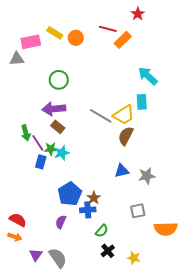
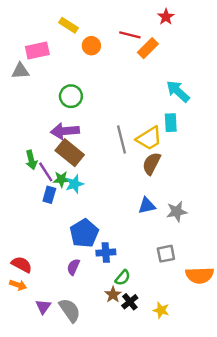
yellow rectangle: (55, 33) -> (69, 25), moved
gray line: (101, 116) -> (121, 139), turned 45
brown rectangle: (58, 127) -> (70, 153), size x1.6
brown star: (94, 198) -> (113, 295), moved

